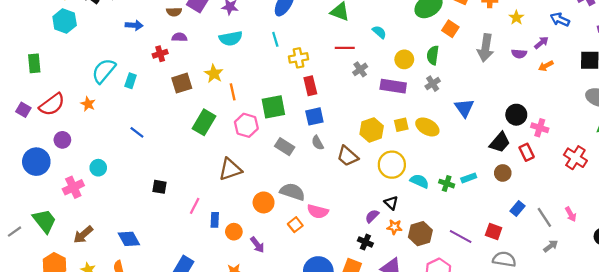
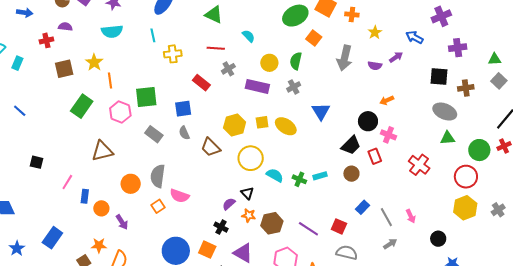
orange arrow: (546, 66) -> (387, 100), moved
red rectangle: (310, 86) -> (201, 83), moved, turned -42
gray semicircle: (292, 192) -> (158, 176), turned -105

